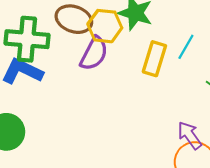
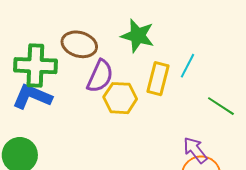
yellow hexagon: (105, 26) -> (120, 98), moved

